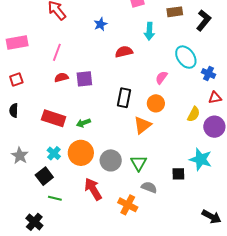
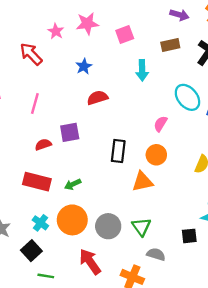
red semicircle: (124, 52) -> (97, 98), moved
red semicircle: (61, 77) -> (43, 145), moved
orange triangle: (142, 125) -> (142, 182), turned 30

